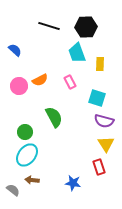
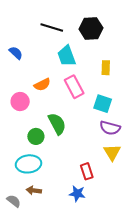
cyan trapezoid: (77, 53) -> (67, 56), moved
pink rectangle: (70, 82) -> (74, 87), size x1.5
pink circle: (19, 86) -> (20, 102), moved
green circle: (25, 132) -> (36, 136), moved
cyan ellipse: (27, 155) -> (29, 164), turned 45
red rectangle: (99, 167) -> (87, 171), moved

